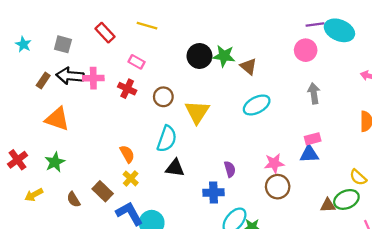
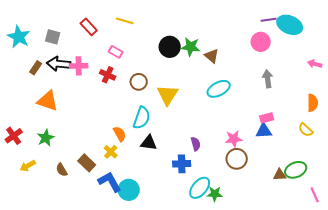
cyan star: (23, 44) -> (19, 37), size x1.6
orange semicircle: (127, 154) -> (120, 134), moved
yellow semicircle: (358, 177) -> (306, 130), moved

